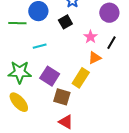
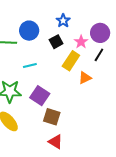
pink star: (90, 37) -> (81, 42), moved
black line: (112, 43) -> (99, 55), moved
yellow rectangle: (81, 78) -> (71, 61), moved

